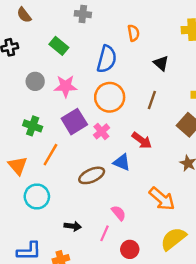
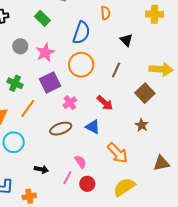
pink star: (66, 86) -> (45, 52), turned -30
pink cross: (101, 131) -> (70, 103), moved
blue triangle: (122, 162) -> (93, 127), moved
red circle: (130, 249) -> (87, 184), moved

